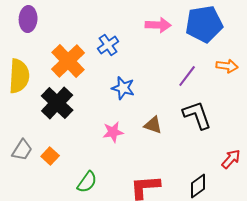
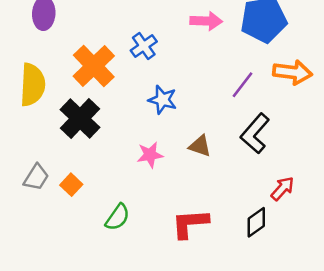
orange arrow: (227, 66) -> (292, 72), size x1.4
black L-shape: (197, 115) -> (255, 133), turned -120
red arrow: (231, 159) -> (282, 188), moved

